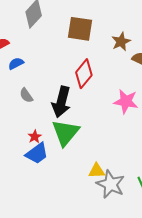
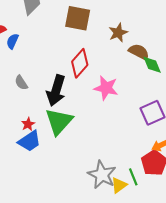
blue semicircle: (16, 63) -> (12, 41), moved, turned -42
pink star: (126, 101) -> (106, 88), moved
yellow triangle: (97, 171) -> (119, 185), moved, turned -36

